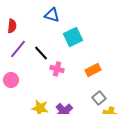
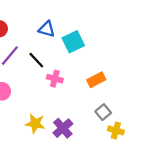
blue triangle: (52, 15) -> (47, 29), moved

